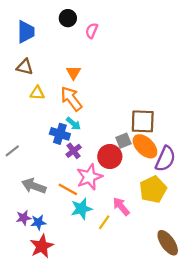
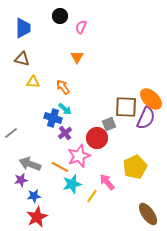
orange triangle: (74, 73) -> (77, 57), moved
orange arrow: (71, 99) -> (63, 87), size x0.7
orange ellipse: (145, 146) -> (151, 99), moved
purple semicircle: (165, 159) -> (146, 118), moved
purple star: (24, 218) -> (21, 180), moved

